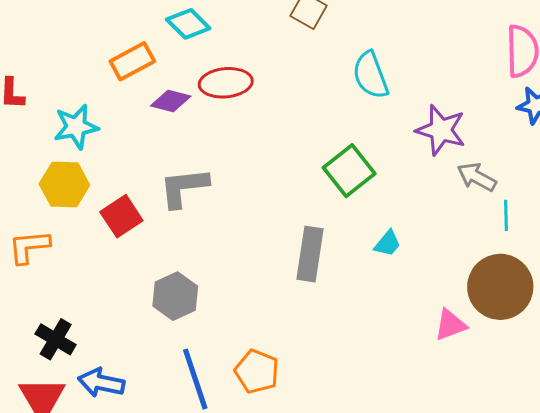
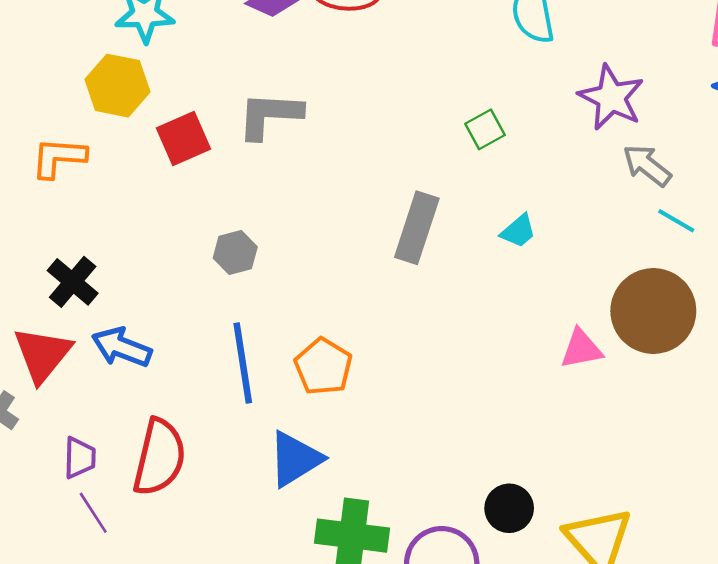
green square: (349, 171) -> (485, 129), size x0.6
cyan line: (506, 215) -> (676, 221), turned -68
gray hexagon: (175, 296) -> (235, 253), size x0.7

